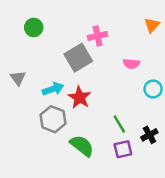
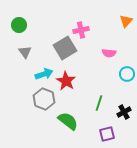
green circle: (34, 27) -> (19, 25), moved
gray triangle: (18, 78) -> (25, 52), moved
green line: (119, 124) -> (99, 103), turned 49
purple square: (123, 149) -> (107, 134), moved

